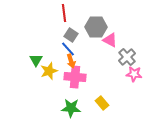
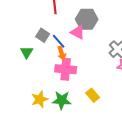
gray square: (71, 35) -> (43, 35), moved
pink triangle: (110, 40) -> (78, 32), moved
yellow star: (49, 71) -> (40, 99), moved

